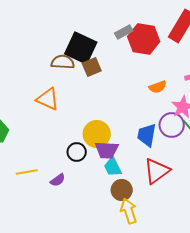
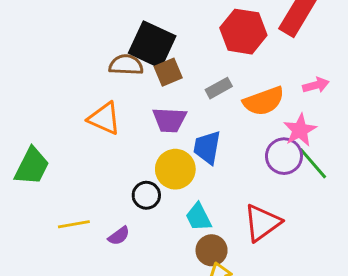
gray rectangle: (124, 32) -> (219, 88), moved
orange semicircle: (158, 87) -> (264, 101), size x1.6
blue trapezoid: (147, 135) -> (207, 147), moved
purple trapezoid: (107, 150) -> (170, 120), moved

